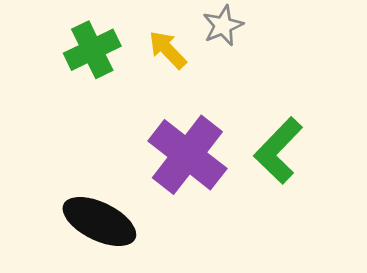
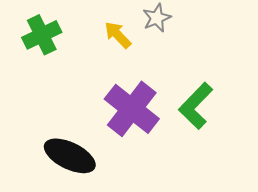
green cross: (92, 50) -> (42, 35), moved

